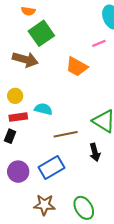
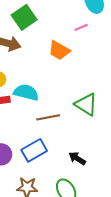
cyan semicircle: (43, 109) -> (26, 92), size x1.4
black arrow: (95, 152) -> (77, 158), moved, turned 138

